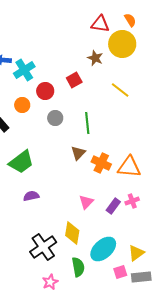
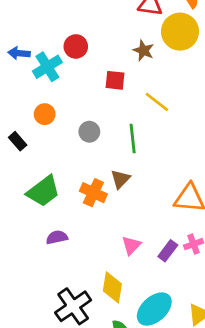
red square: (74, 80) -> (115, 80), turned 35
yellow line: (120, 90) -> (157, 102), moved
red circle: (45, 91) -> (76, 46), moved
orange cross: (101, 163) -> (93, 193), moved

